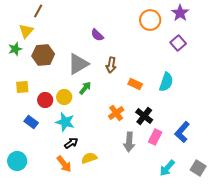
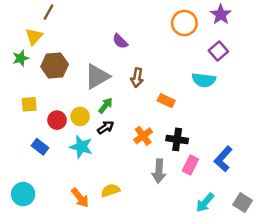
cyan semicircle: (166, 82) -> (204, 80), moved, turned 78
black cross: (144, 116) -> (177, 139), turned -30
black arrow: (71, 143) -> (106, 127), moved

